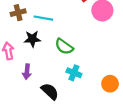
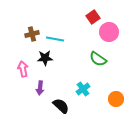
green semicircle: (64, 47) -> (98, 59), moved
cyan cross: (74, 73) -> (83, 89), turned 32

